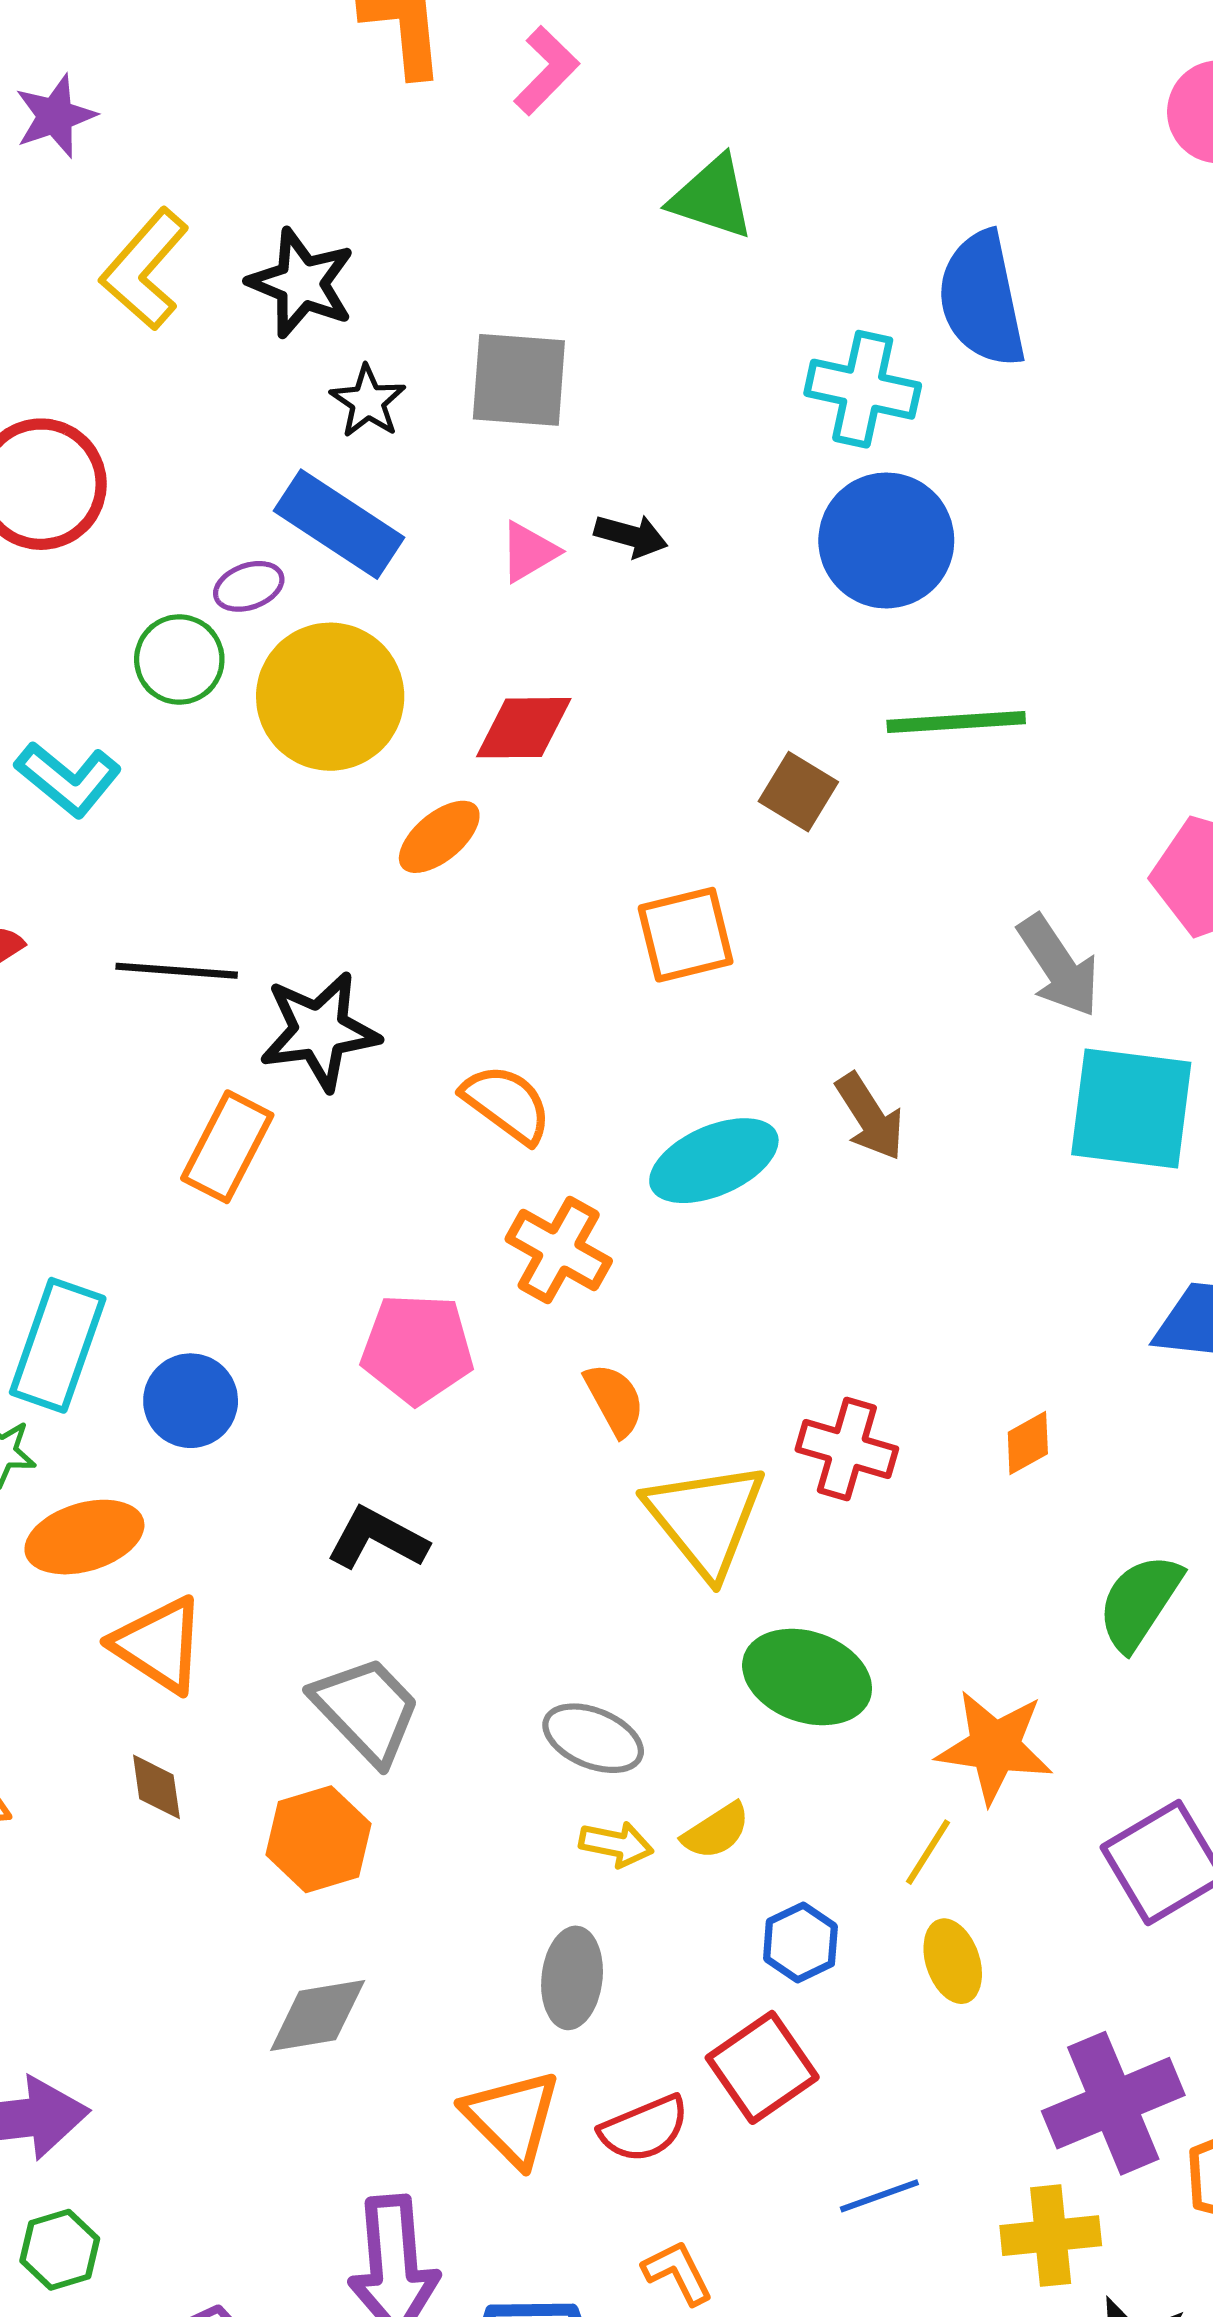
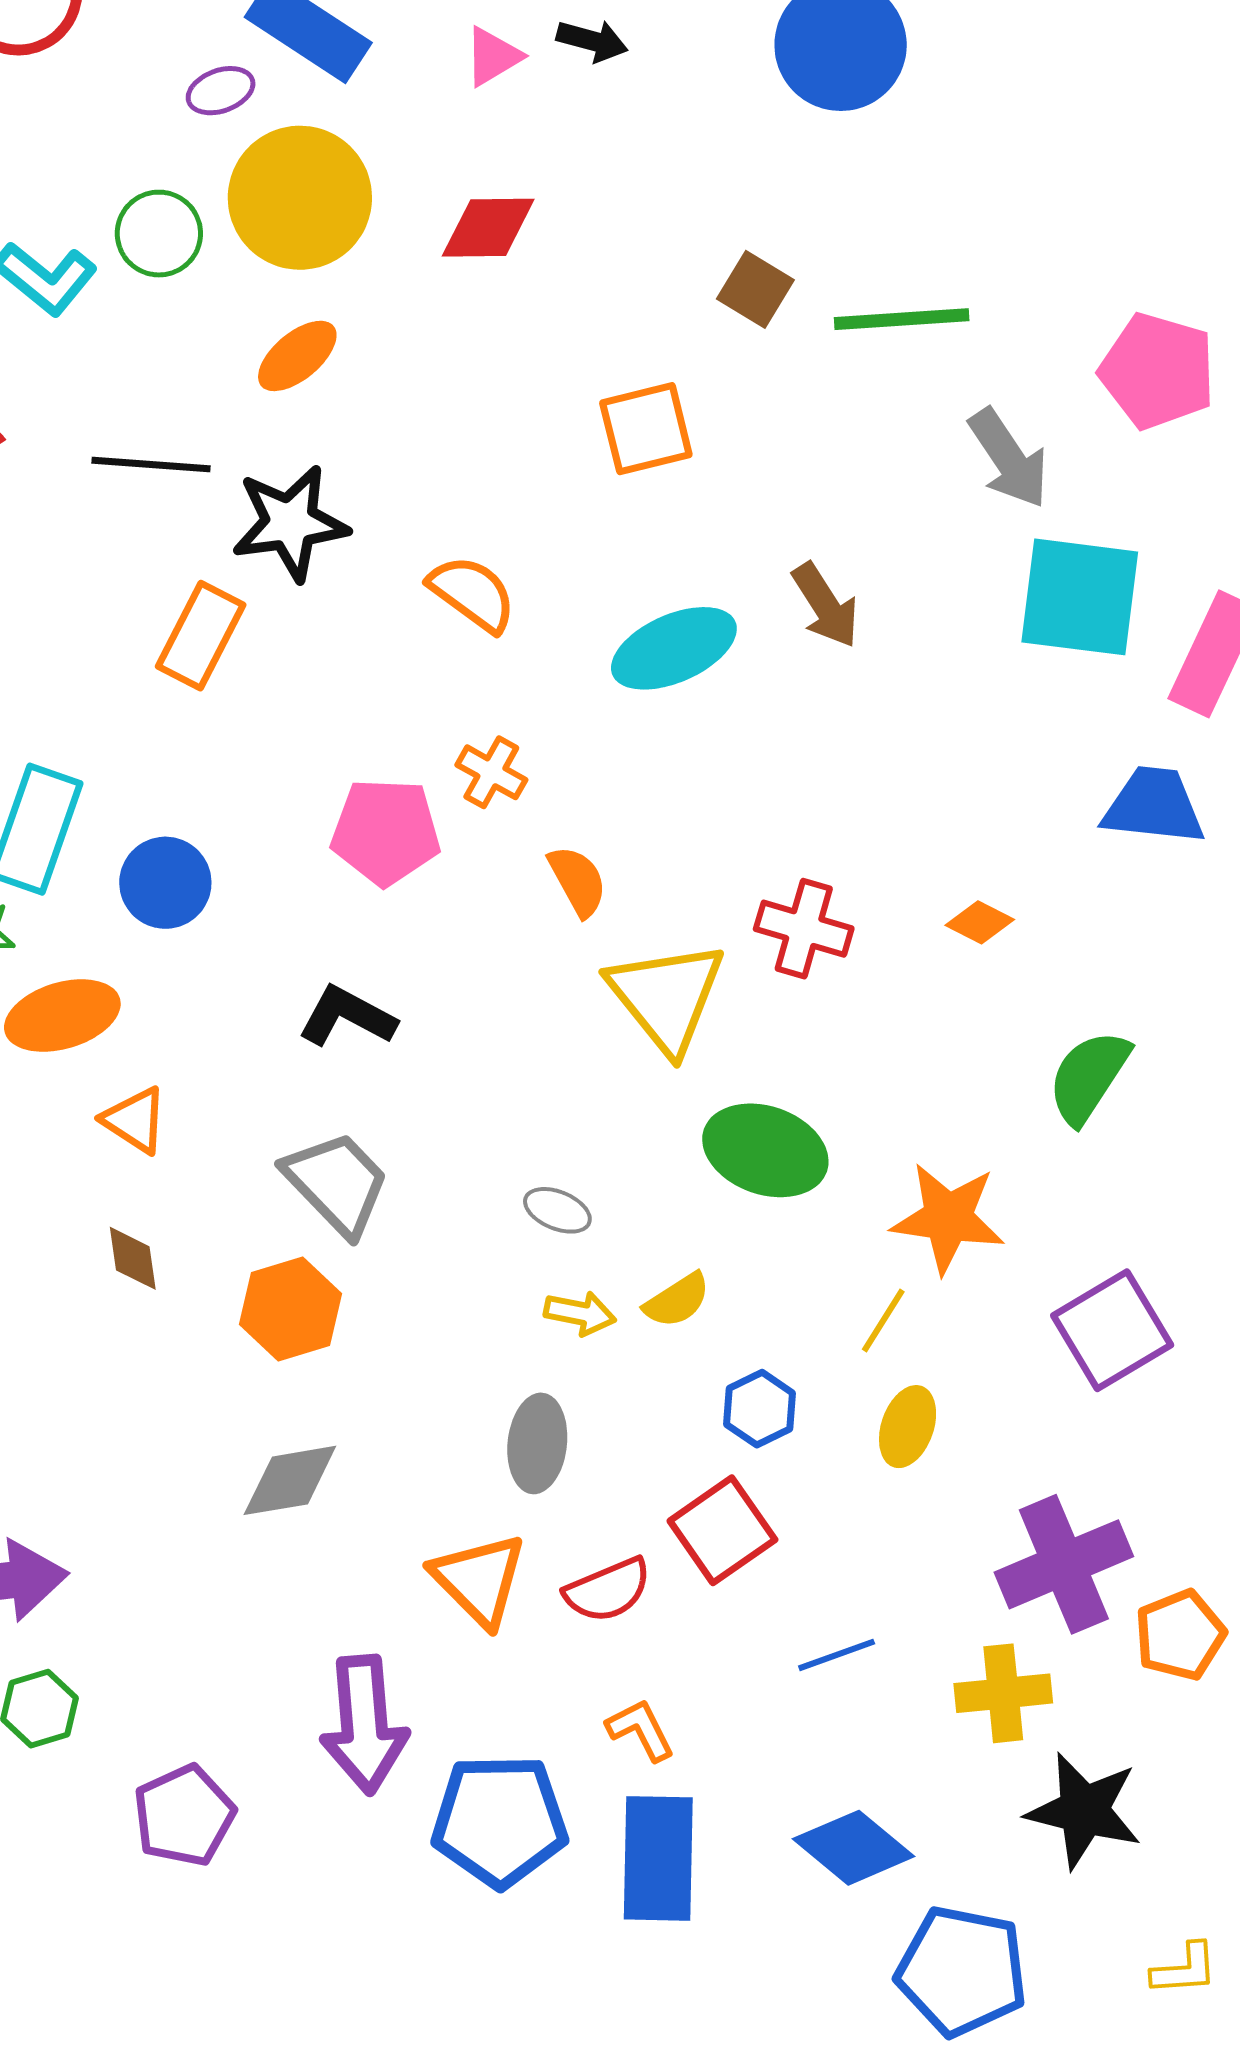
green circle: (179, 660) -> (159, 234), moved
green line: (956, 722) -> (902, 319), moved
orange ellipse: (439, 837) -> (297, 356), moved
orange cross: (559, 1250) -> (491, 772), moved, size x0.7
orange diamond: (1028, 1443) -> (980, 922), turned 56
orange triangle: (159, 1645) -> (135, 1120), size x0.7
gray ellipse: (593, 1738) -> (557, 1210), size x0.7
yellow ellipse: (953, 1961) -> (908, 1427), turned 38

